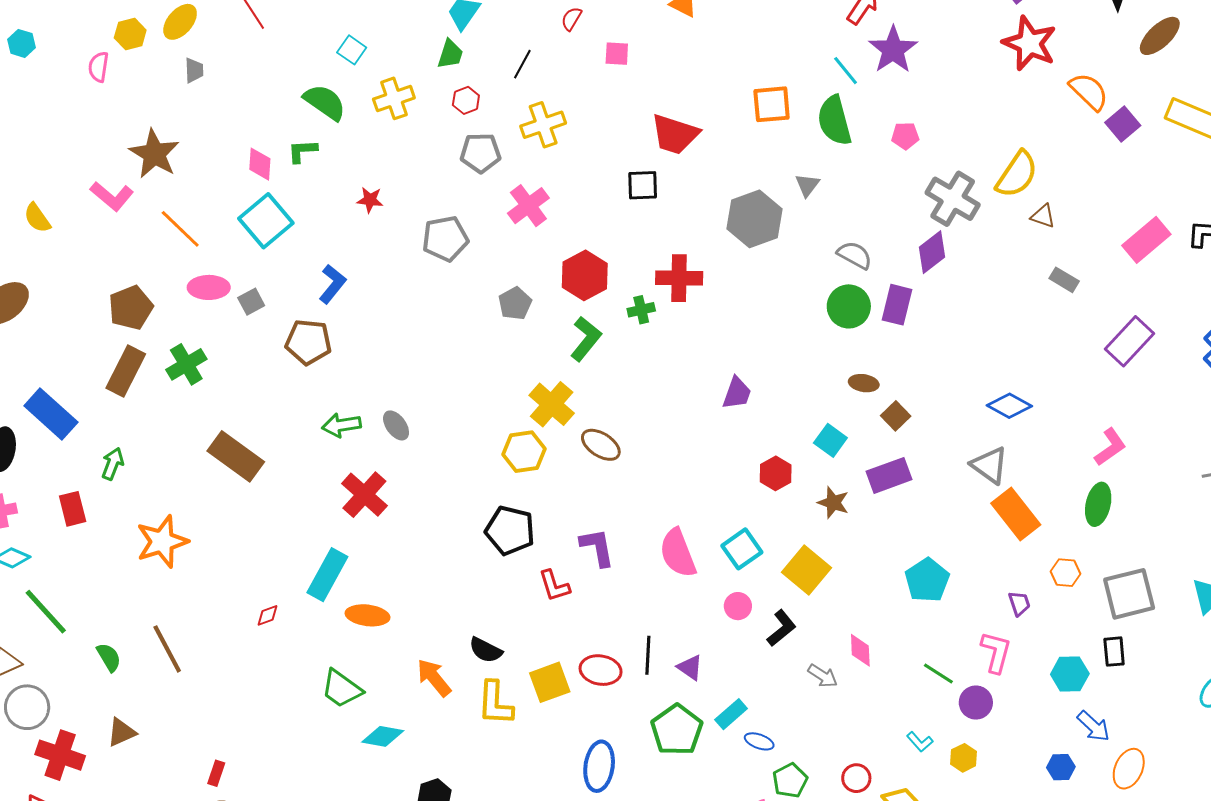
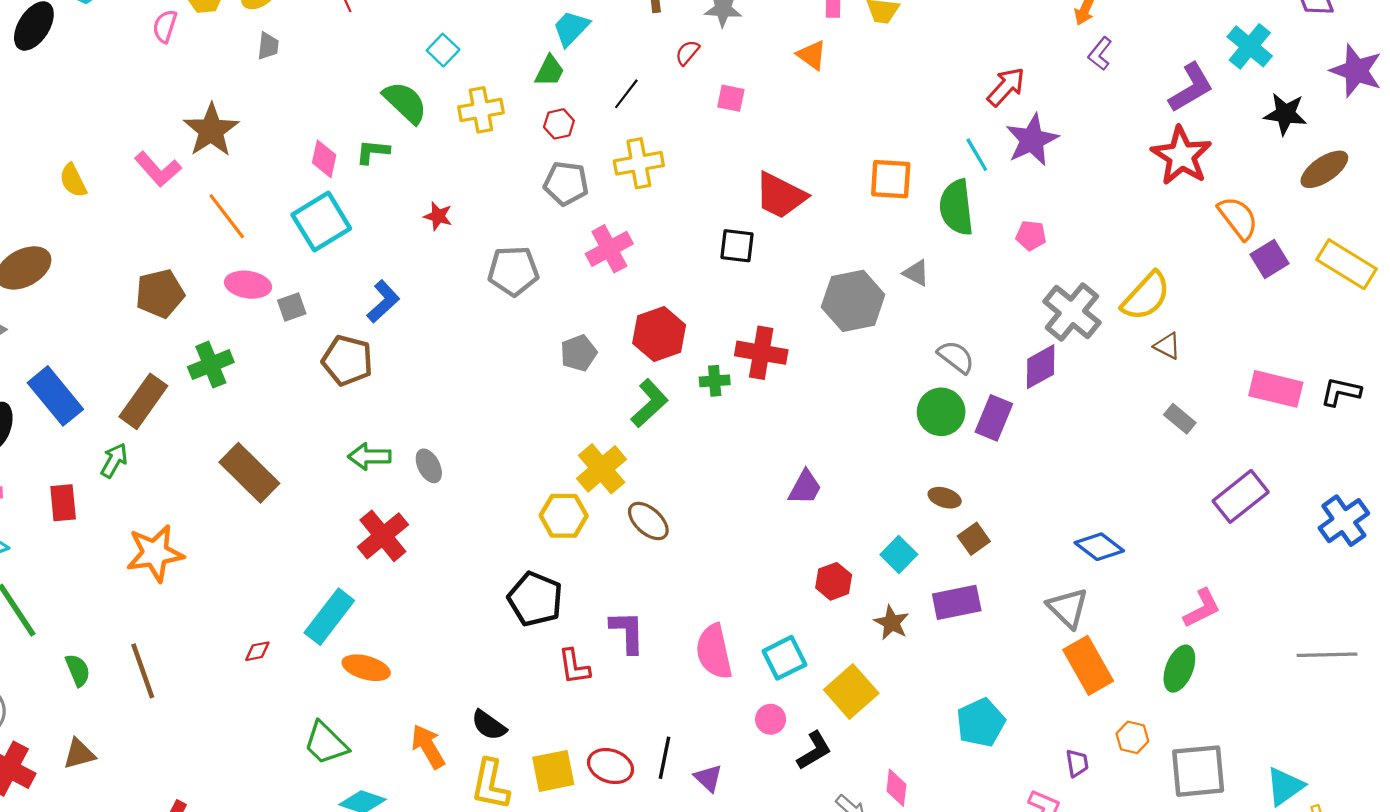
gray triangle: (807, 185) -> (916, 273), turned -48
pink rectangle: (1146, 240) -> (1276, 389), turned 45
brown rectangle: (126, 371) -> (143, 401), moved

